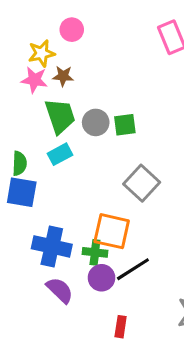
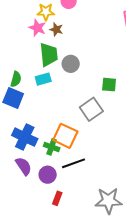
green square: (125, 125) -> (109, 85), moved
purple circle: (102, 278) -> (48, 175), moved

